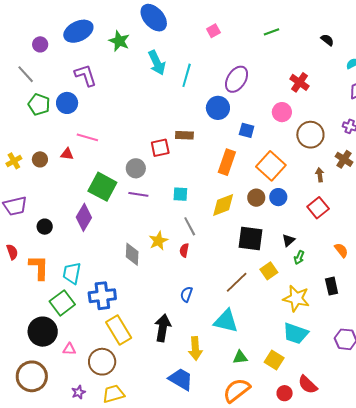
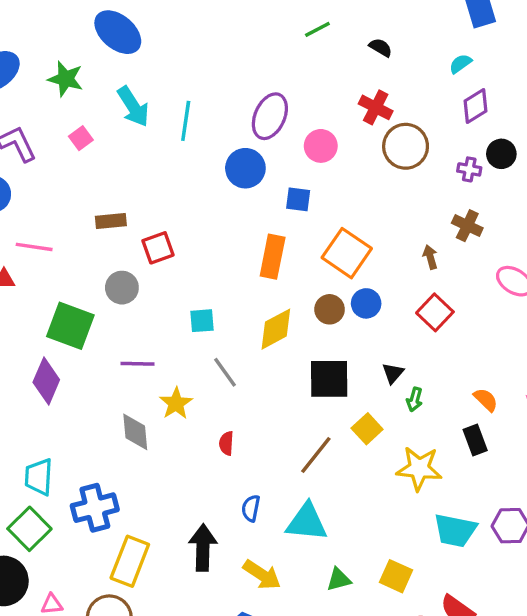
pink square: (213, 31) -> (81, 138), moved
black semicircle: (327, 40) -> (381, 47), moved
pink circle: (282, 112) -> (321, 146), moved
brown rectangle: (184, 135) -> (111, 221), moved
brown circle: (310, 135) -> (406, 146), moved
purple line: (138, 194) -> (138, 364), moved
red semicircle: (184, 250) -> (226, 443), moved
orange semicircle: (341, 250) -> (486, 400), moved
blue semicircle: (186, 294) -> (251, 508), moved
yellow rectangle: (119, 330) -> (130, 561), turned 60
cyan trapezoid: (296, 333) -> (455, 530), moved
yellow arrow: (195, 348) -> (262, 575), turned -45

